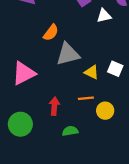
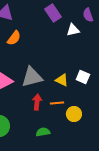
orange semicircle: (51, 33) -> (14, 38), moved
gray triangle: (68, 54) -> (32, 77), moved
red arrow: (54, 106) -> (37, 102), moved

